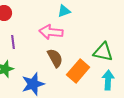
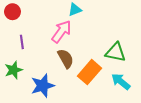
pink arrow: (51, 32) -> (61, 31), turned 120
cyan arrow: (108, 80) -> (121, 81), turned -54

